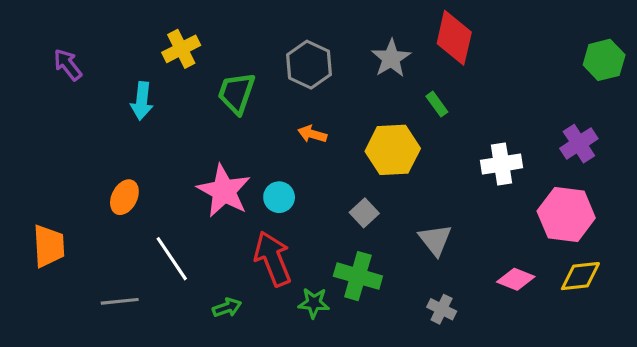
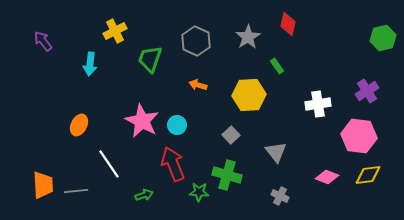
red diamond: (454, 38) -> (288, 24), size x0.7
orange trapezoid: (49, 246) -> (43, 185), moved

